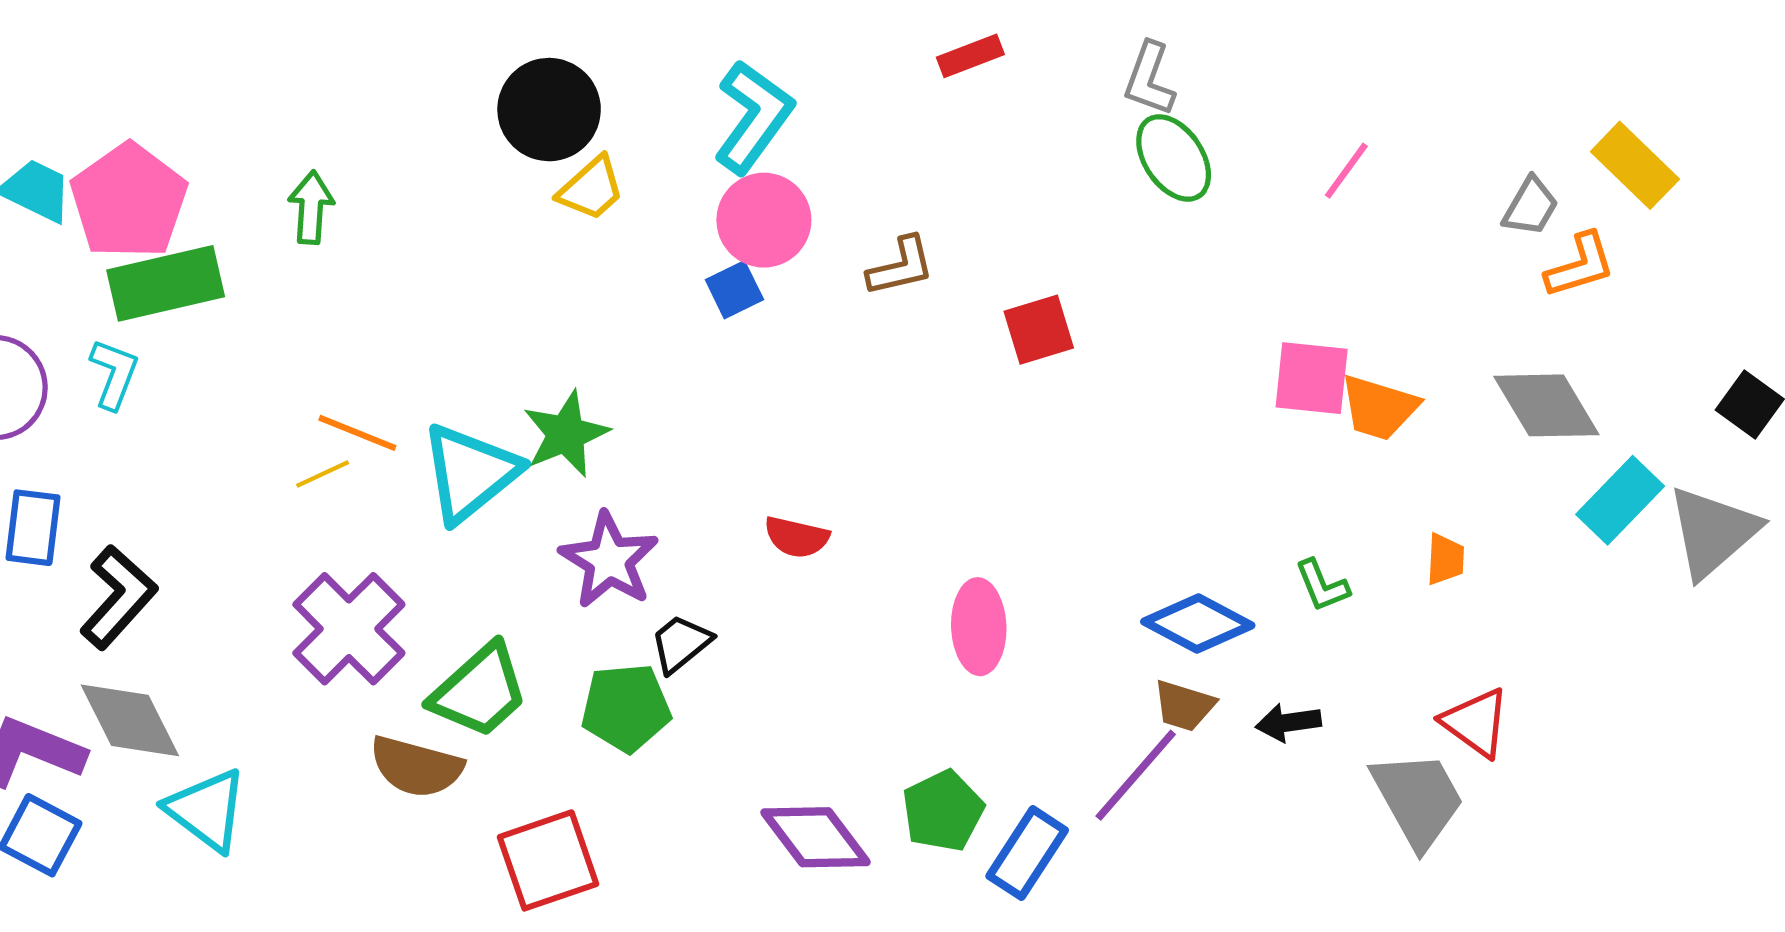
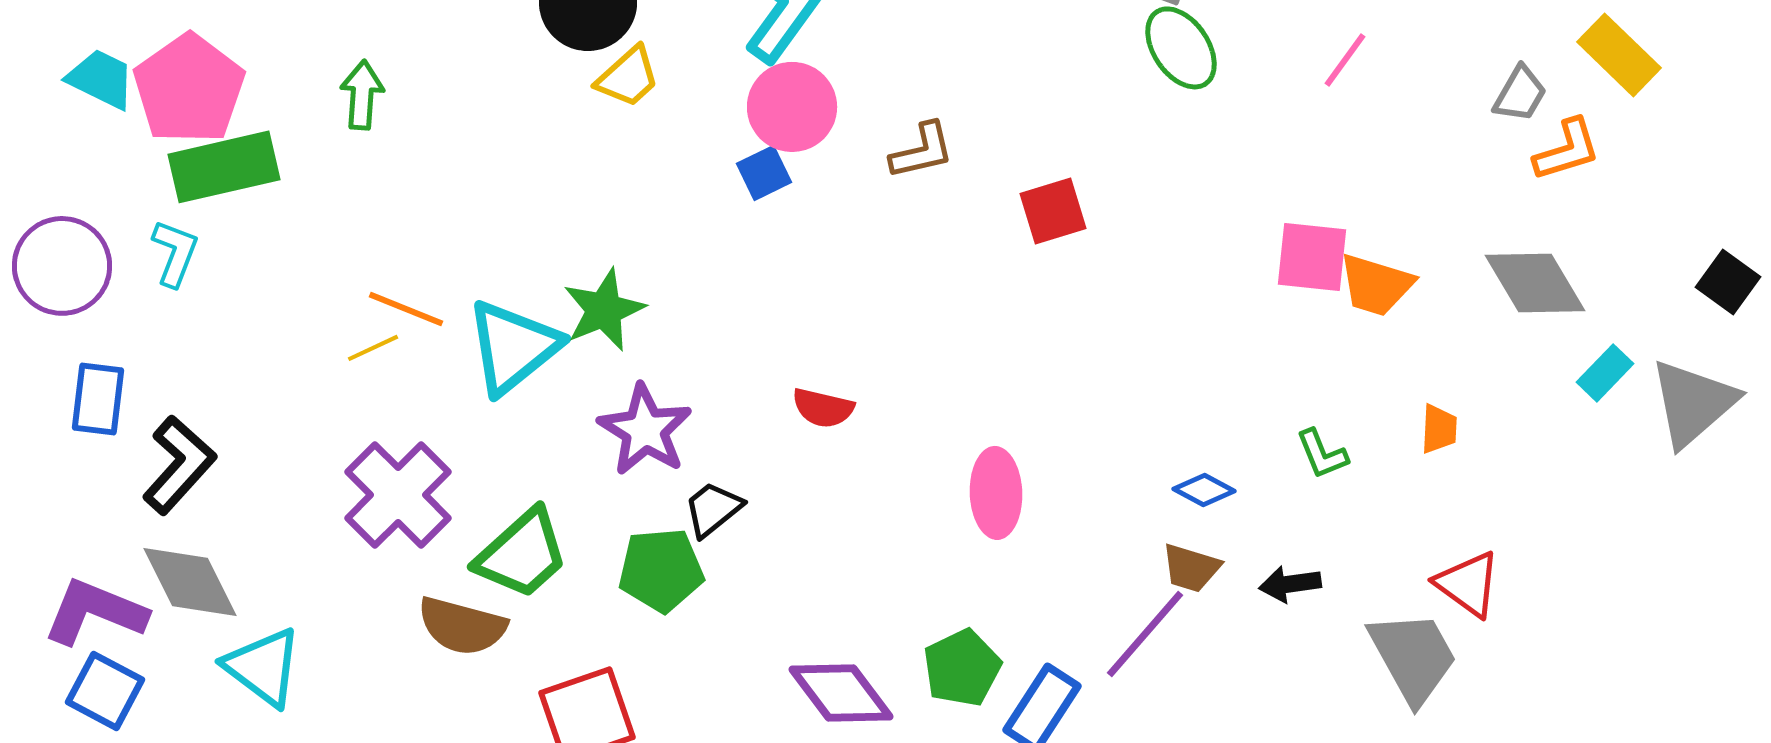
cyan rectangle: (1620, 500) -> (1605, 373), size x0.7
blue diamond: (1198, 623) -> (1204, 490), size x0.6

